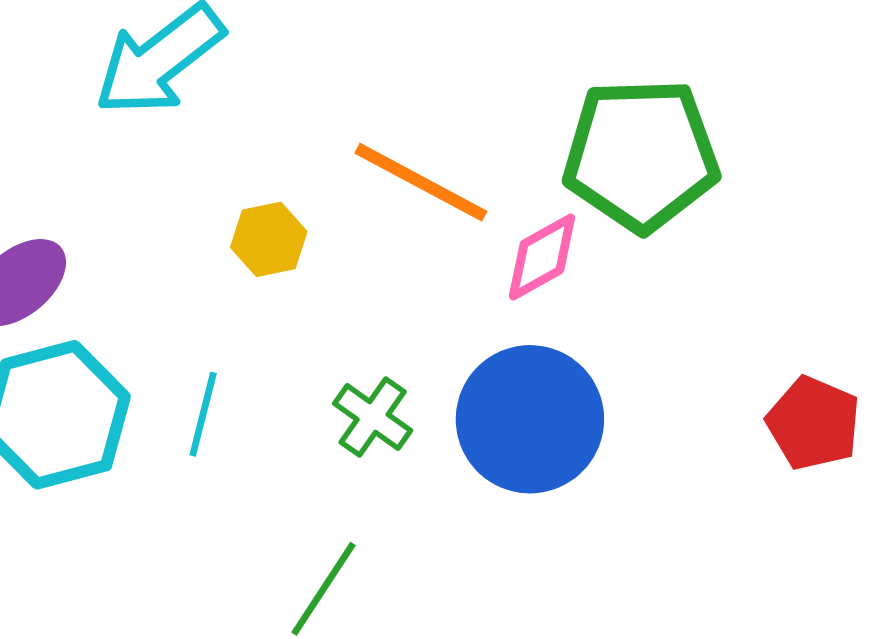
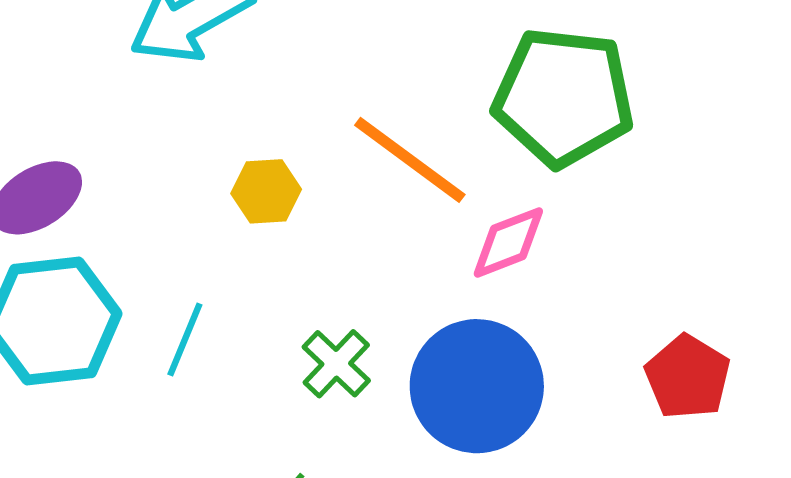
green pentagon: (641, 155) -> (563, 97), moved
red pentagon: (814, 423) -> (688, 377), moved

